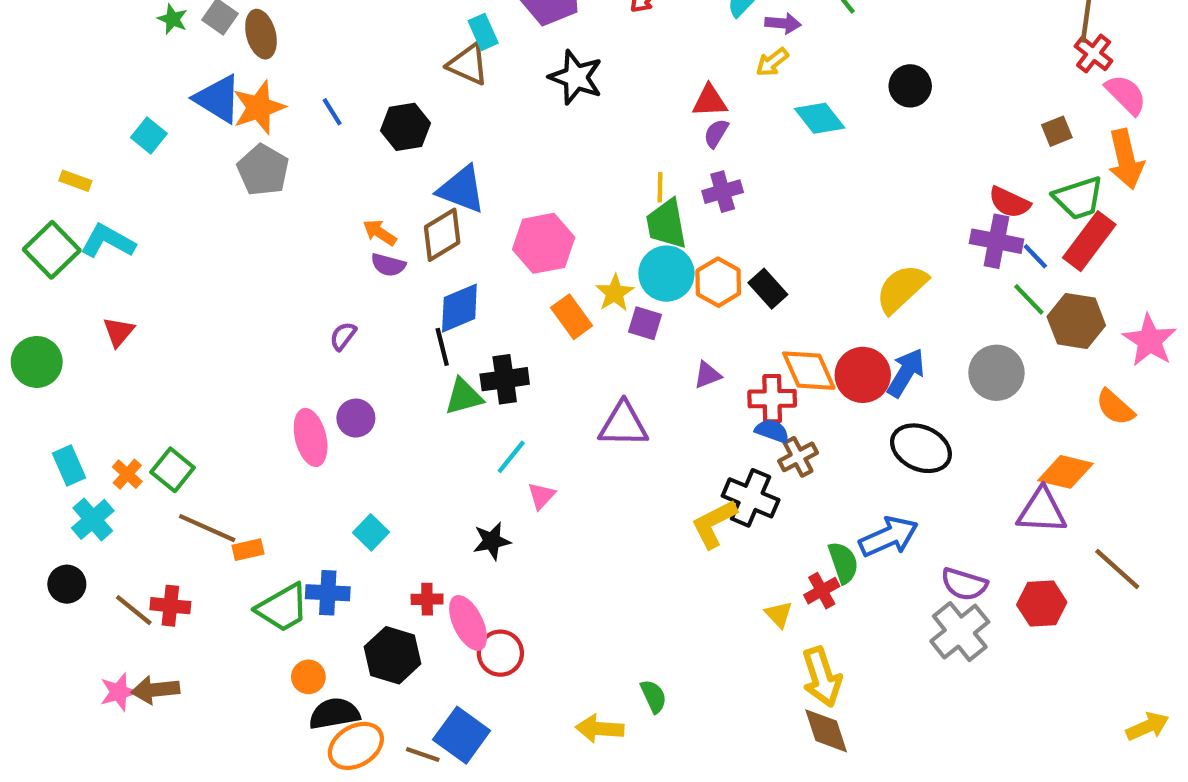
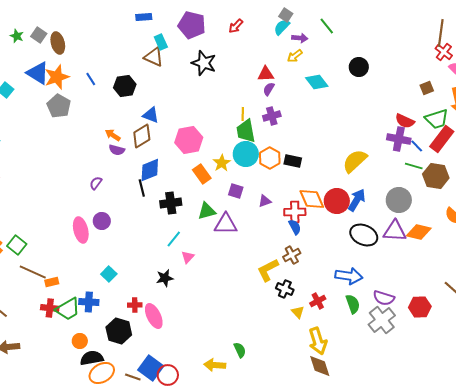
blue triangle: (462, 189) -> (151, 115), size x0.7
black rectangle: (768, 289) -> (293, 161), turned -36
green line: (1029, 299) -> (414, 166), turned -30
purple square: (645, 323) -> (236, 191), moved
green triangle: (464, 396) -> (207, 211), moved
blue semicircle: (772, 431) -> (295, 227), turned 42
brown cross: (798, 457) -> (292, 255), moved
orange diamond: (1065, 472) -> (419, 232), moved
black cross: (751, 498) -> (285, 289), moved, size x0.7
purple triangle: (1042, 511) -> (395, 231), moved
blue arrow: (889, 537) -> (349, 276), turned 32
green semicircle: (843, 563) -> (353, 304), moved
red cross: (170, 606) -> (50, 308), moved
red circle: (500, 653) -> (168, 375), moved

